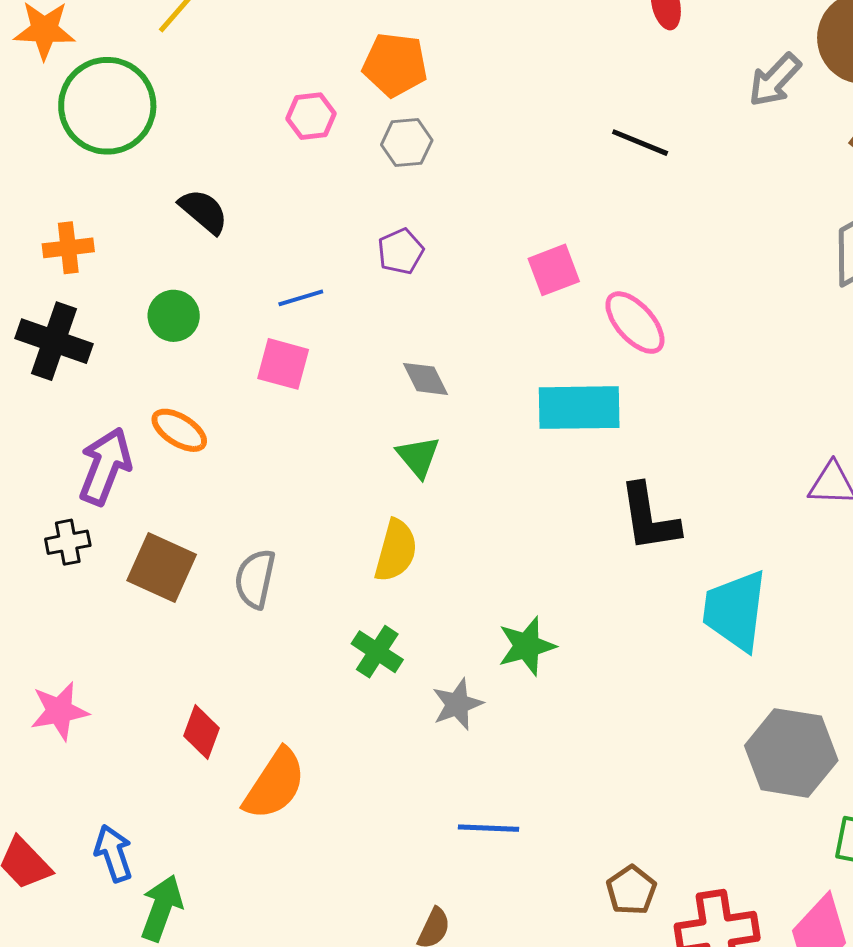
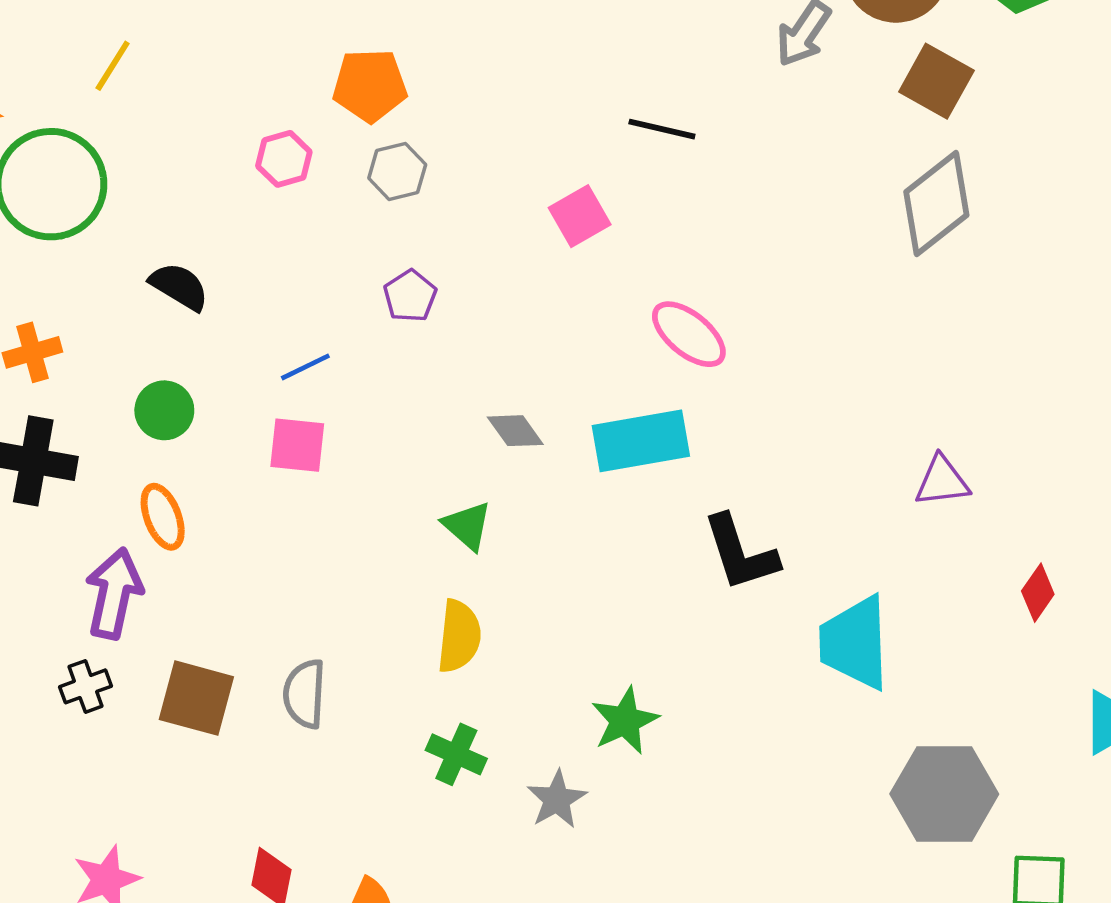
pink square: (554, 270) -> (580, 216), moved
gray diamond: (426, 379) -> (515, 431), moved
orange ellipse: (179, 430) -> (163, 517), moved, turned 46

